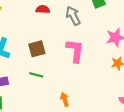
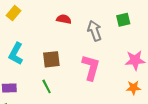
green line: (36, 75) -> (47, 86), turned 40

